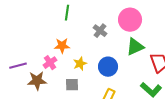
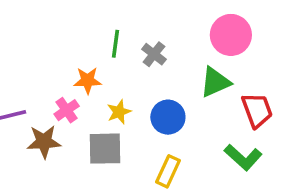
green line: (67, 13) -> (116, 44), moved
pink circle: (130, 20) -> (231, 35), moved
gray square: (72, 85) -> (105, 149), size x1.5

